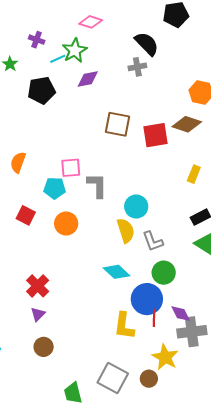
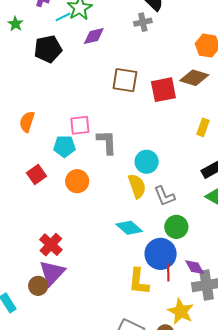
red square: (26, 215) -> (37, 174), turned 30
purple triangle: (38, 314) -> (52, 273), size x1.8
brown circle: (44, 347) -> (38, 286), moved

